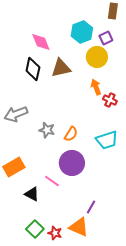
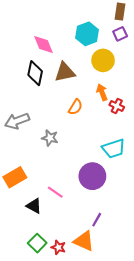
purple square: (106, 38) -> (120, 34), moved
orange semicircle: (71, 134) -> (75, 107), moved
purple circle: (72, 163) -> (92, 176), moved

